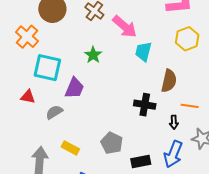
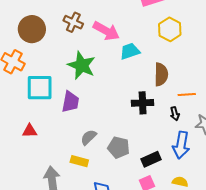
cyan trapezoid: (143, 52) -> (130, 51), turned 70
green star: (93, 55) -> (82, 65), size x1.6
red triangle: (28, 97) -> (30, 131), moved
gray semicircle: (54, 112) -> (89, 137), moved

